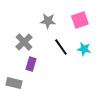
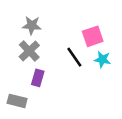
pink square: (80, 20) -> (93, 36), moved
gray star: (48, 21) -> (32, 25), moved

